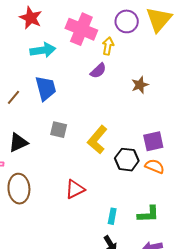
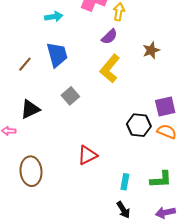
cyan arrow: (43, 50) -> (54, 17), size x0.7
gray square: (59, 130) -> (70, 96), turned 36
yellow L-shape: (97, 140) -> (110, 69), moved
brown ellipse: (19, 189) -> (31, 171), moved

